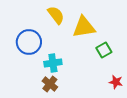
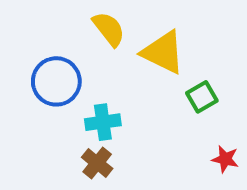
yellow triangle: (84, 27) -> (163, 52), turned 35

